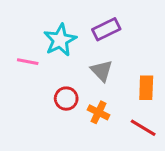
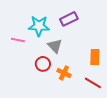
cyan star: (60, 40) -> (39, 26), turned 30
gray triangle: (102, 71) -> (55, 46), moved

